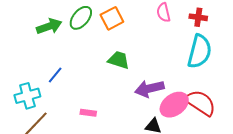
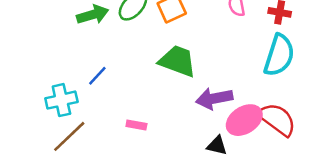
green trapezoid: (119, 60) -> (178, 61), size x1.4

